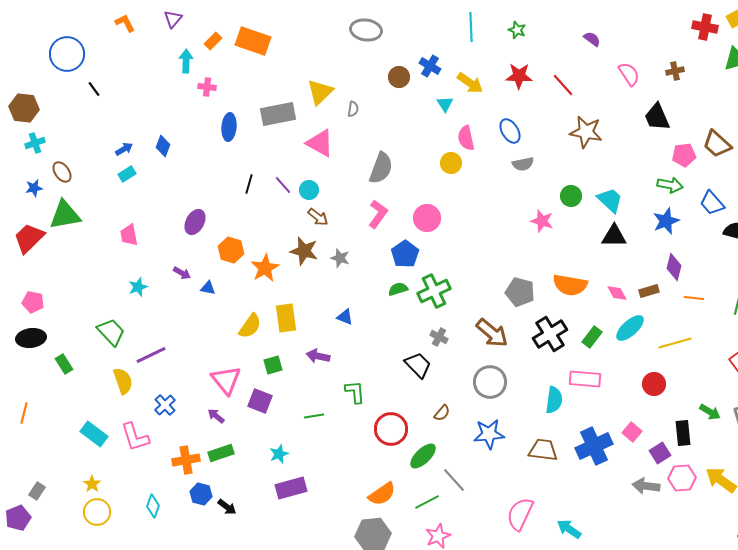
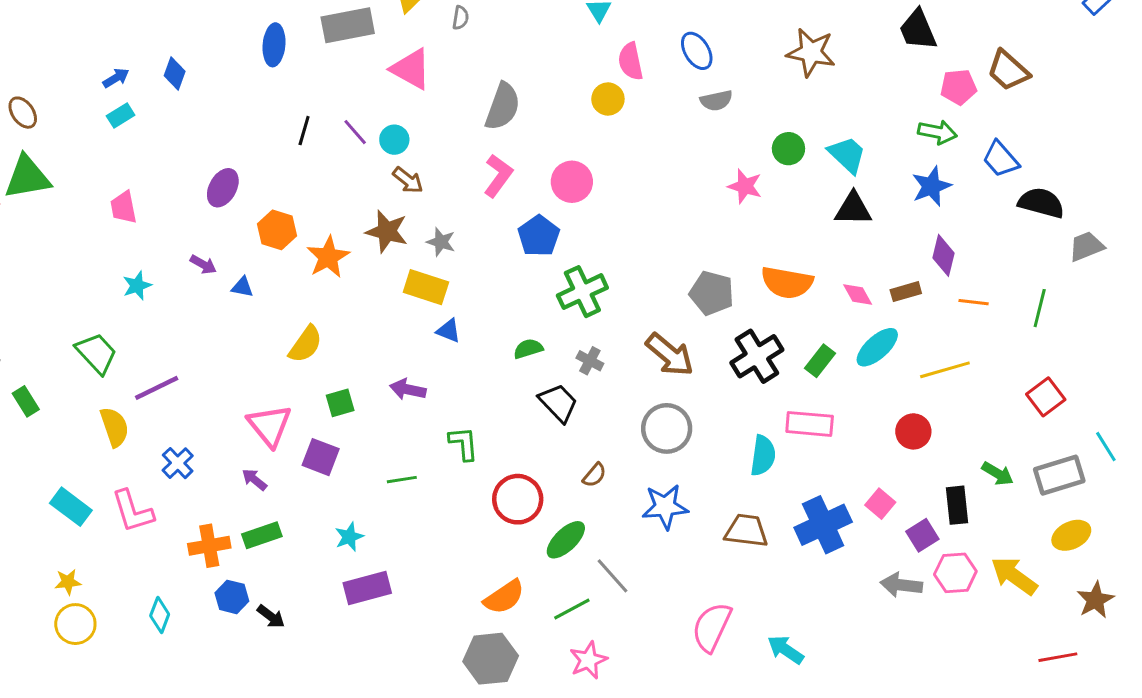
green semicircle: (398, 289) -> (528, 349), moved
yellow rectangle: (286, 318) -> (426, 287), moved, turned -64
yellow star: (92, 484) -> (68, 582), turned 30

